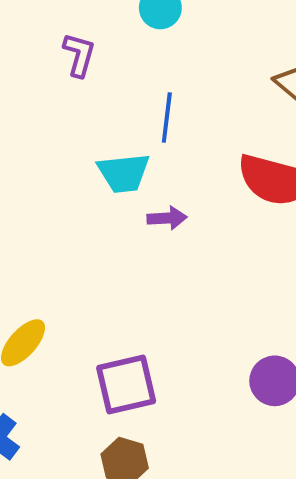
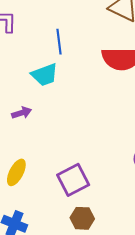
purple arrow: (167, 218) -> (22, 113), moved

